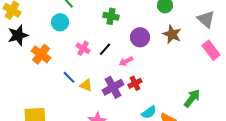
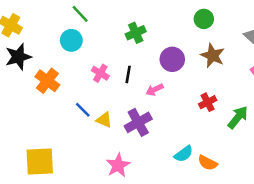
green cross: (111, 16) -> (136, 33), turned -35
black line: (105, 49) -> (128, 74), turned -32
red cross: (135, 83) -> (208, 102), moved
green arrow: (192, 98) -> (238, 117), moved

